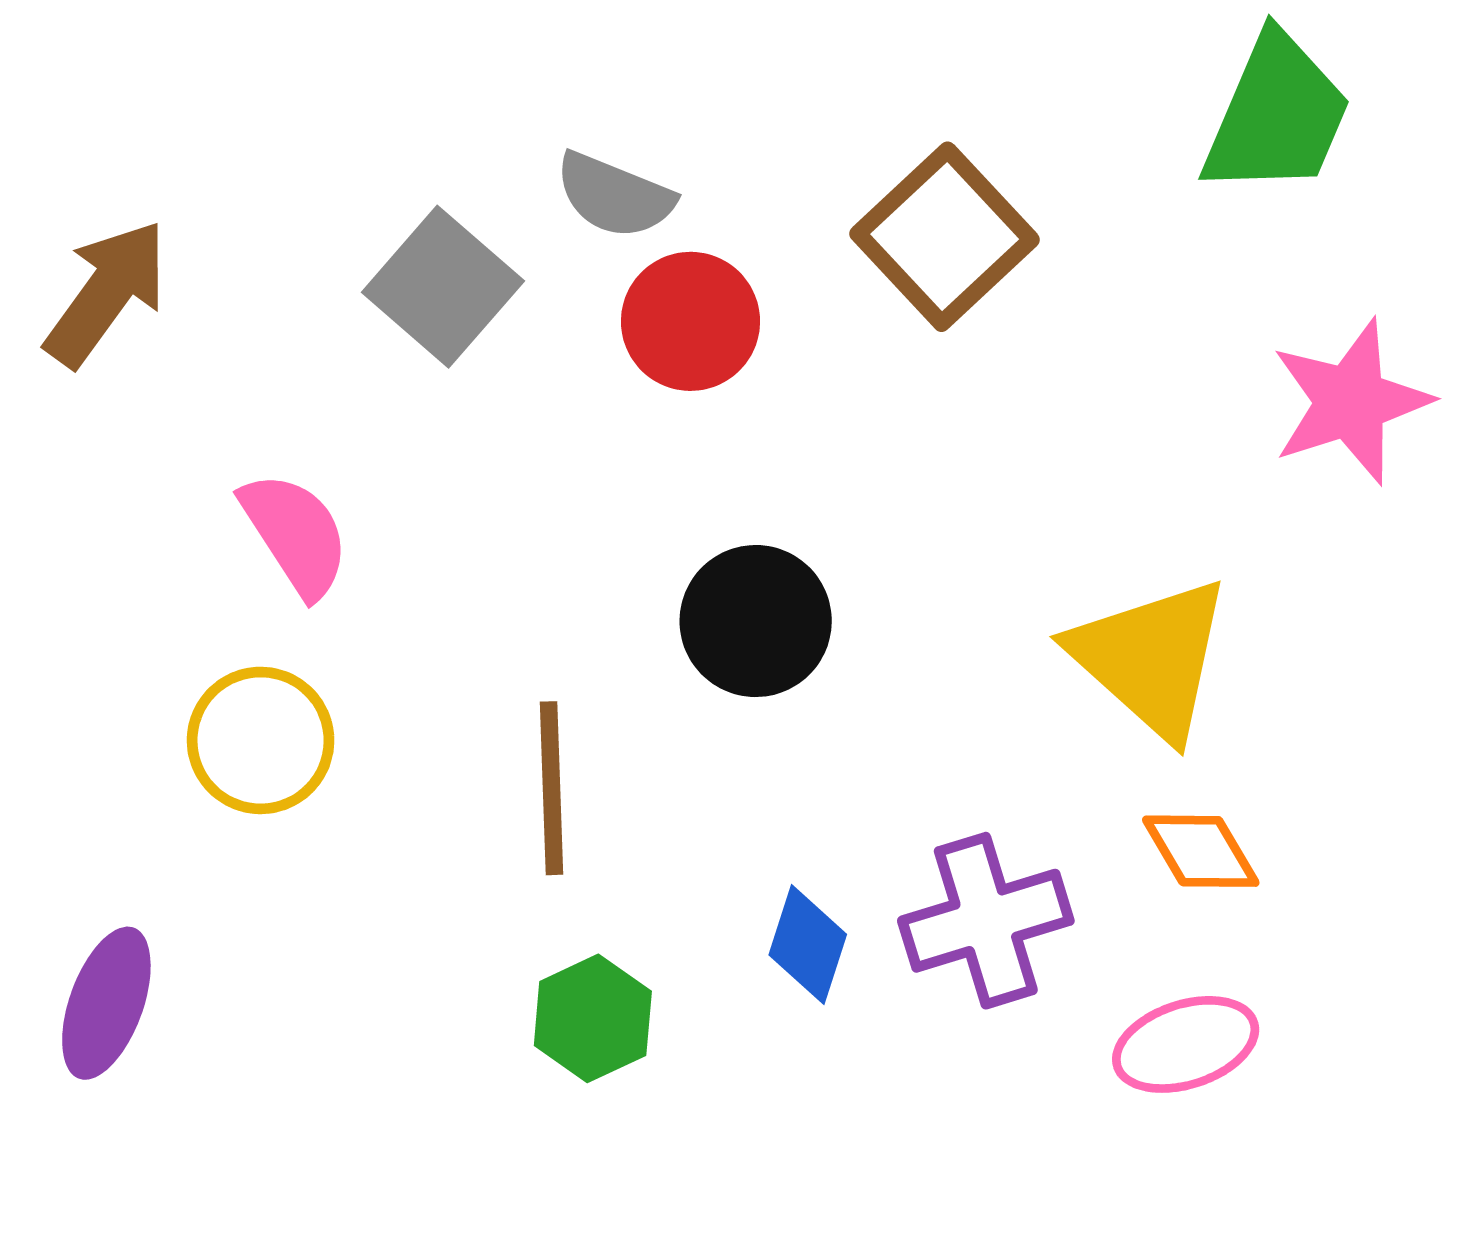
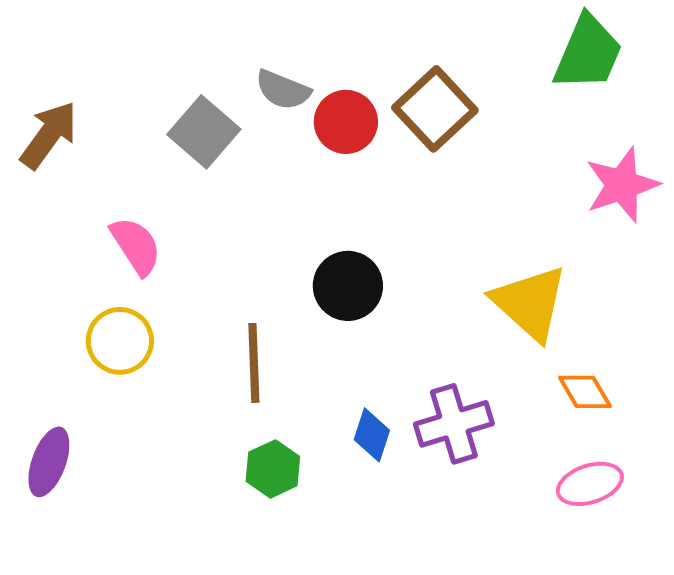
red circle: (691, 321) -> (346, 122), moved
orange diamond: (1201, 851) -> (585, 392), moved
pink ellipse: (1186, 1044) -> (590, 484), moved

